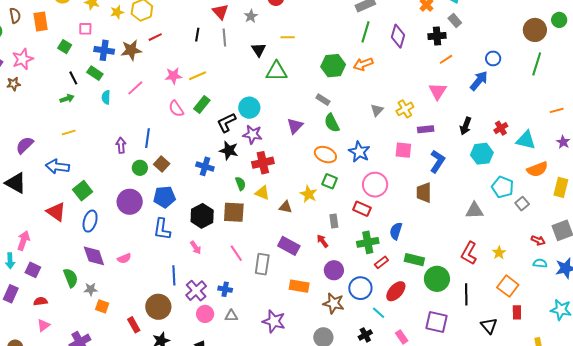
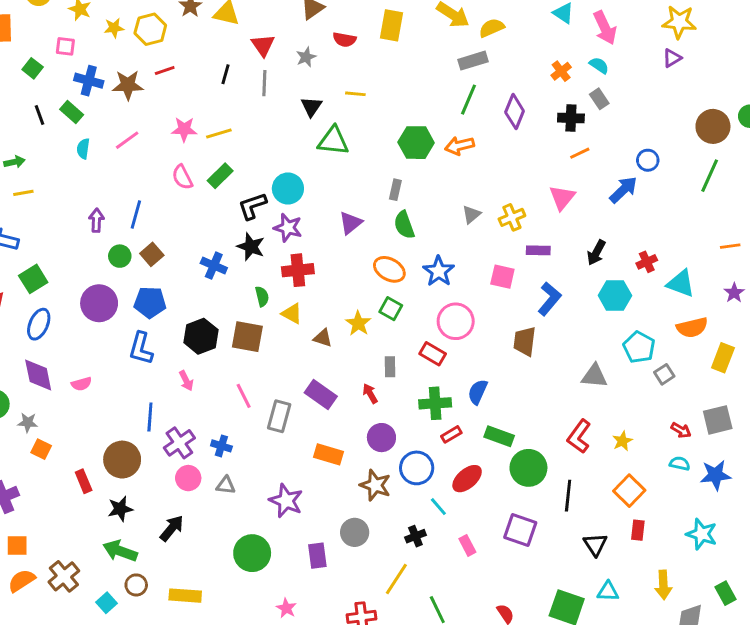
green arrow: (67, 99) -> (14, 162), moved
gray rectangle: (323, 100) -> (395, 190), turned 64

